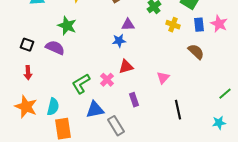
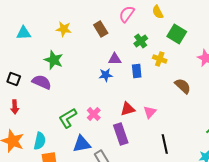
blue rectangle: (199, 25) -> (137, 71), moved
red triangle: (126, 67) -> (128, 109), moved
purple rectangle: (134, 100) -> (121, 134), size x1.5

